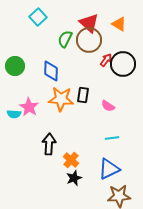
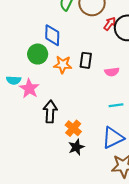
green circle: (15, 66) -> (38, 54), moved
orange star: (61, 99) -> (63, 64), size x0.7
pink semicircle: (108, 106) -> (112, 72), turned -40
pink star: (29, 107) -> (29, 89), moved

